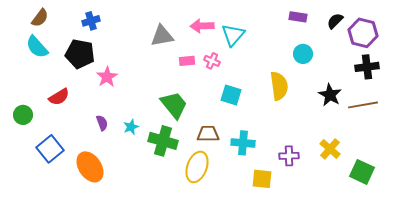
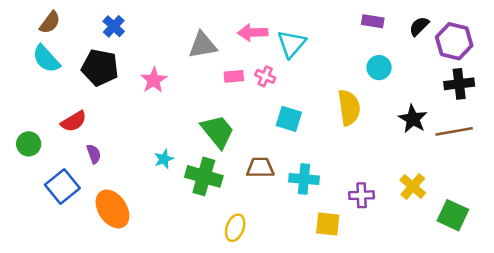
blue cross: (91, 21) -> (114, 26), turned -30
pink star: (107, 77) -> (154, 80), moved
purple semicircle: (102, 123) -> (94, 154), moved
yellow ellipse: (197, 167) -> (235, 228), moved, size x0.7

